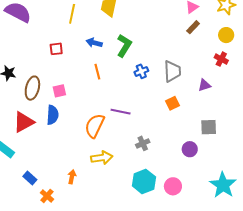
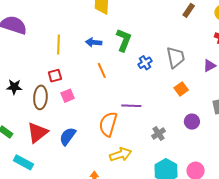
yellow line: (72, 14) -> (59, 45), moved
red square: (56, 49) -> (55, 76), moved
blue semicircle: (53, 115) -> (68, 136), moved, turned -138
purple circle: (190, 149) -> (192, 122), moved

